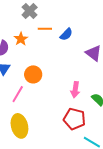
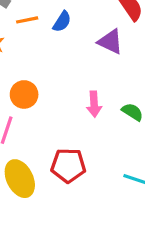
red pentagon: (74, 119) -> (68, 165), moved

